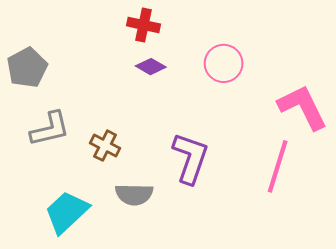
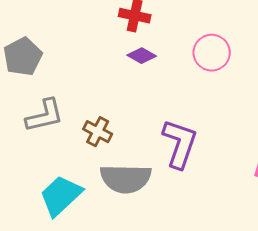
gray semicircle: (134, 194) -> (126, 179), size x1.4

